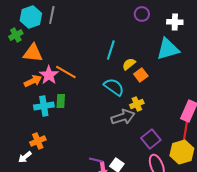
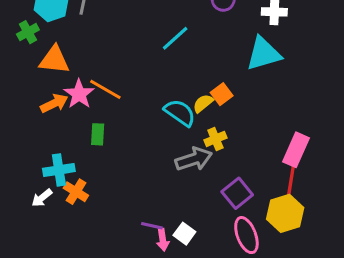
cyan line: (111, 50) -> (175, 38), moved, turned 30
yellow semicircle: (129, 64) -> (203, 103), moved
cyan cross: (44, 106) -> (59, 170), moved
orange cross: (38, 141) -> (76, 192), moved, turned -35
white arrow: (25, 157) -> (42, 198), moved

